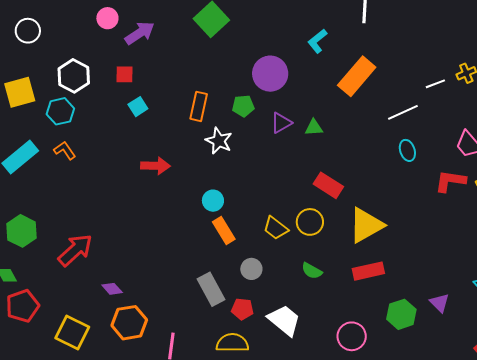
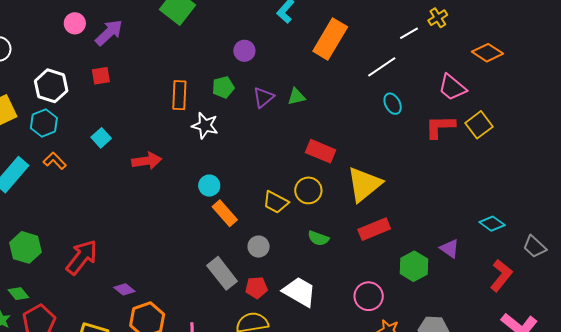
purple circle: (270, 74) -> (244, 51), size x0.6
cyan square: (138, 107) -> (101, 138), moved

